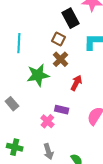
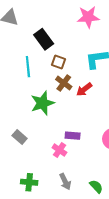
black rectangle: (71, 18) -> (44, 39), moved
cyan line: (19, 43) -> (28, 67), moved
red arrow: (76, 83) -> (84, 89), moved, turned -147

